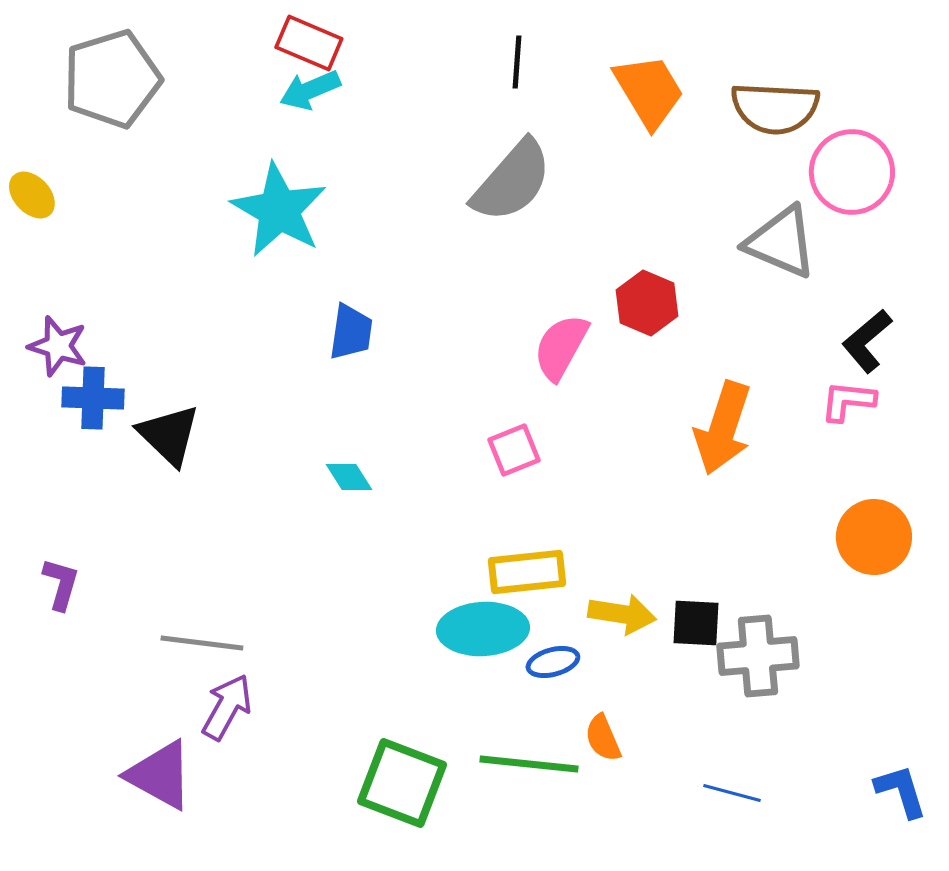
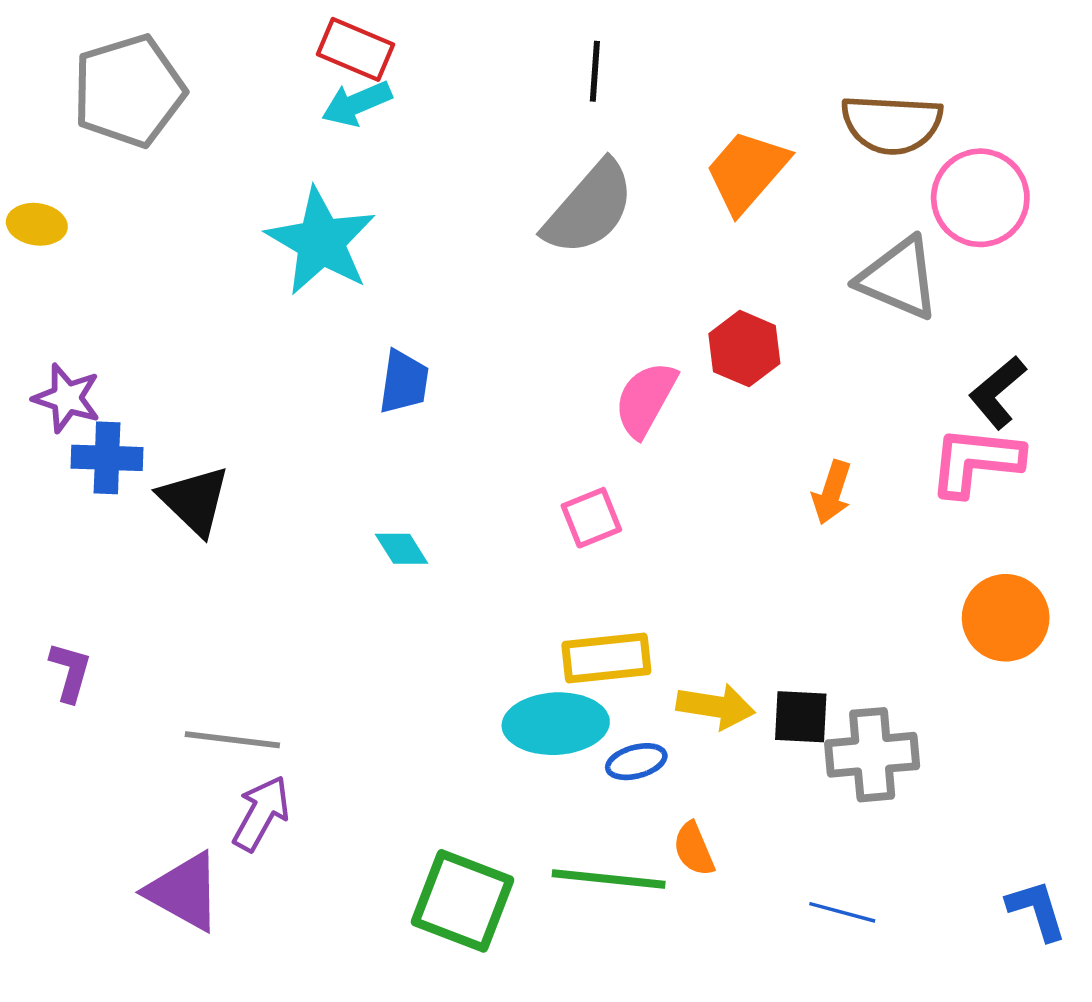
orange trapezoid: (649, 91) -> (747, 171), moved, turned -108
yellow ellipse: (32, 195) -> (37, 224), turned -39
pink L-shape: (848, 401) -> (976, 461), size x1.5
orange arrow: (723, 428) -> (832, 492), size x0.6

